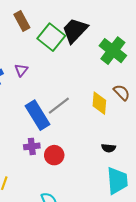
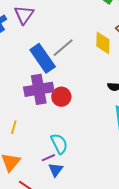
purple triangle: (21, 70) -> (24, 15), size x1.5
purple cross: (32, 146) -> (39, 89), size x1.8

